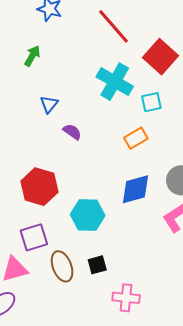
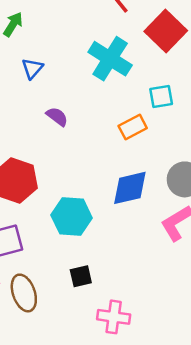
cyan square: (151, 102) -> (161, 97), moved
blue triangle: (49, 104) -> (32, 68), moved
brown ellipse: (62, 266) -> (24, 293), moved

